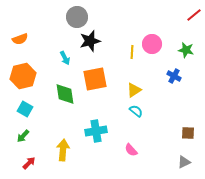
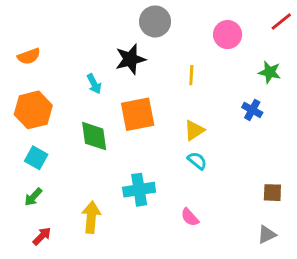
gray circle: (77, 17) -> (155, 21), moved
pink circle: (152, 44) -> (228, 35), moved

